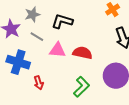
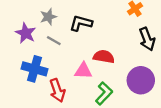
pink triangle: (57, 50) -> (83, 71), moved
red arrow: (39, 83) -> (57, 90), size x1.5

